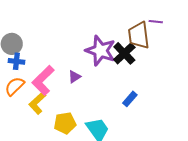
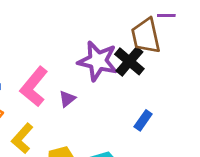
pink L-shape: (43, 80) -> (34, 87), moved

